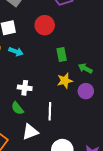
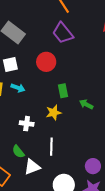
yellow star: (65, 81) -> (54, 113), moved
purple circle: (86, 91) -> (93, 166), moved
green semicircle: (17, 108) -> (18, 152), moved

